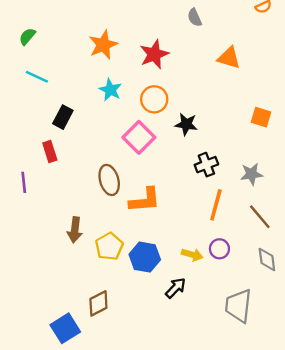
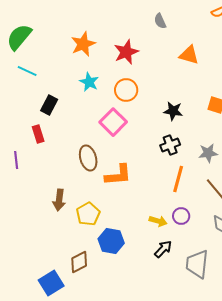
green semicircle: (27, 36) -> (19, 37), size x1.8
black star: (186, 124) -> (173, 111), moved
blue hexagon: (145, 257) -> (111, 241), moved
black arrow: (176, 288) -> (163, 249), moved

